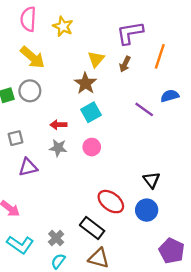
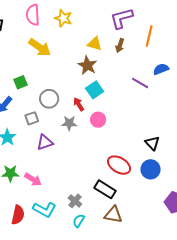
yellow triangle: (96, 59) -> (95, 44), turned -49
gray circle: (30, 91) -> (49, 99), moved
red arrow: (58, 125) -> (79, 104), moved, turned 64

